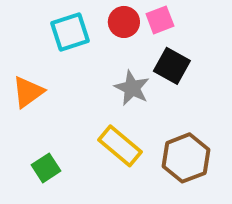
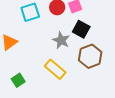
brown hexagon: (186, 158) -> (90, 56), moved

